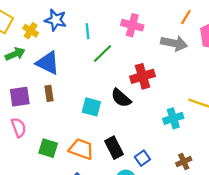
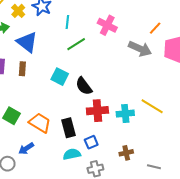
red cross: (142, 76) -> (97, 111), moved
cyan square: (91, 107) -> (60, 77), moved

